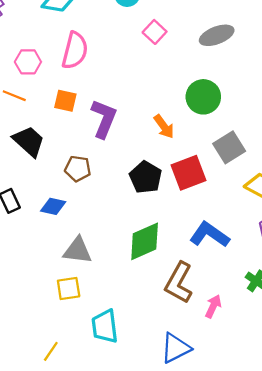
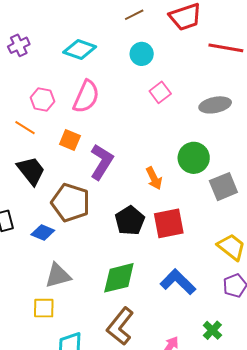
gray square: (229, 147) -> (223, 187), moved
brown pentagon: (78, 169) -> (71, 203), size x1.6
gray triangle: (78, 250) -> (58, 276), turned -32
brown L-shape: (179, 283) -> (120, 326), moved

